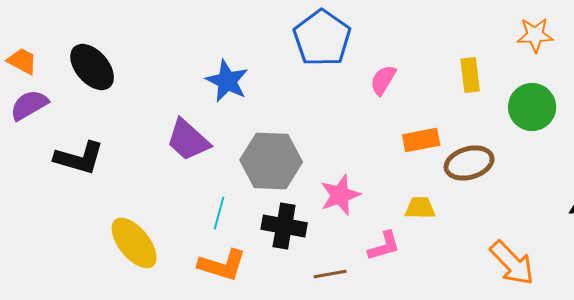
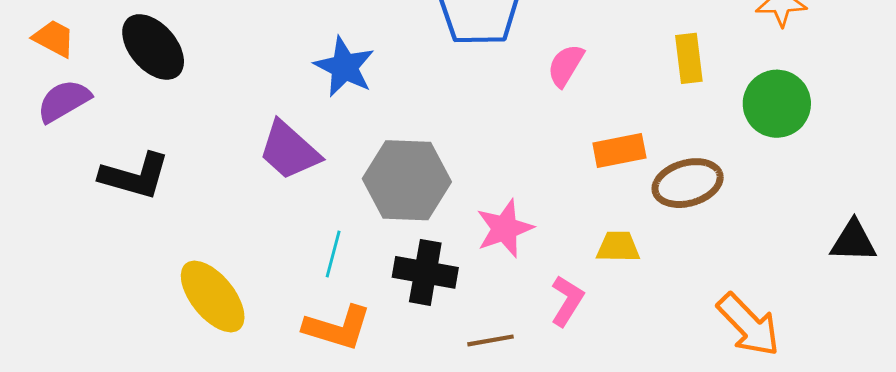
pink L-shape: (384, 246) -> (567, 301), turned -42

